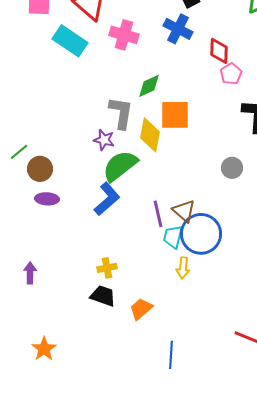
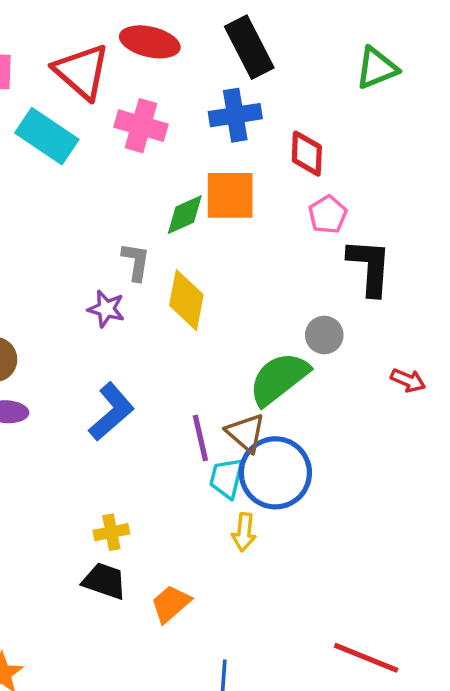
blue cross: (178, 29) -> (235, 115), turned -36
pink pentagon: (231, 74) -> (328, 215), moved
gray L-shape: (121, 113) -> (136, 262), size x0.7
orange square: (175, 115) -> (230, 195), moved
green semicircle: (120, 166) -> (279, 379), moved
gray circle: (232, 168) -> (324, 335), moved

